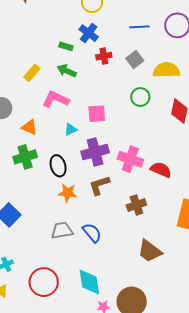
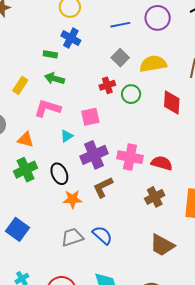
red cross: (104, 56) -> (107, 85), moved
brown cross: (136, 205) -> (155, 197), moved

